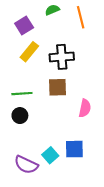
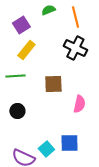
black cross: (62, 57) -> (75, 48), moved, turned 30
green line: (22, 94) -> (15, 76), moved

